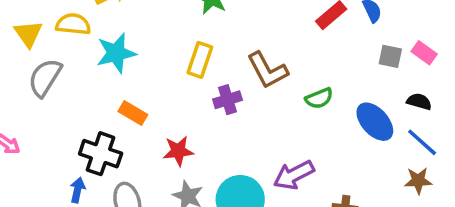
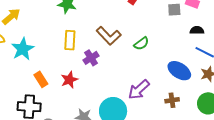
orange rectangle: (133, 113) -> (41, 79), turned 42
blue ellipse: (375, 122) -> (179, 71), moved
red star: (178, 151) -> (69, 80), moved

